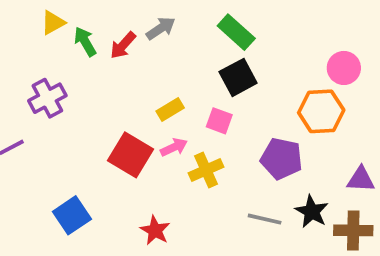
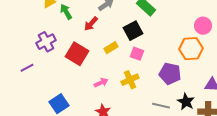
red arrow: (123, 45) -> (91, 24), moved
black square: (238, 77) -> (133, 31), moved
pink arrow: (174, 147) -> (101, 83), moved
red square: (130, 155) -> (77, 54), moved

